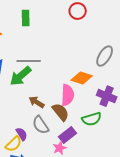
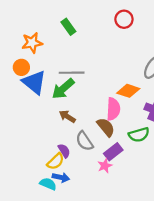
green rectangle: (26, 18) -> (68, 27), turned -35
brown arrow: (37, 102) -> (67, 116), moved

